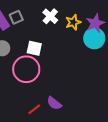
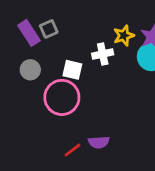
white cross: (50, 16) -> (103, 54), moved, turned 35
purple semicircle: (54, 103) -> (99, 142), turned -42

